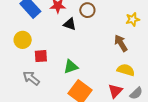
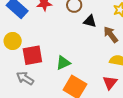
black triangle: (70, 24) -> (90, 21), moved
red square: (41, 56) -> (32, 55), size x1.5

